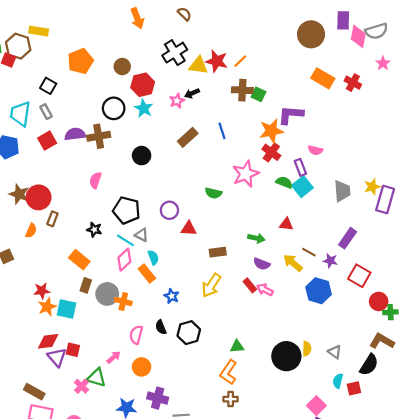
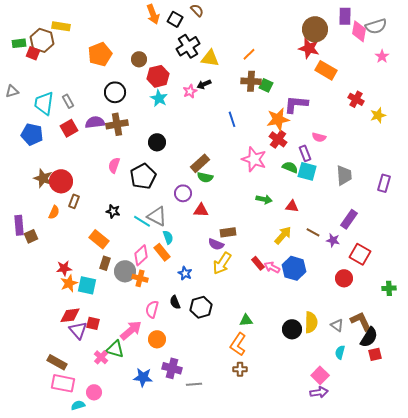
red star: (217, 61) -> (309, 48), moved
red cross: (353, 83) -> (356, 99), moved
black square: (48, 86) -> (175, 19), moved
black circle: (114, 108) -> (115, 92), moved
brown rectangle: (188, 137) -> (200, 163), moved
pink star: (246, 174) -> (254, 159), turned -30
cyan square: (302, 187) -> (307, 171), turned -36
yellow star: (372, 187) -> (378, 115), moved
green semicircle: (213, 193) -> (205, 177), moved
purple rectangle: (385, 200) -> (384, 183), size x0.7
black pentagon: (127, 210) -> (143, 176), moved, turned 30
gray triangle: (142, 235) -> (157, 216), size x1.5
green arrow: (256, 238) -> (264, 199), moved
pink diamond: (124, 260) -> (141, 255), moved
yellow arrow: (293, 263) -> (283, 235), moved, turned 90
purple semicircle: (262, 264) -> (216, 244), moved
blue hexagon: (319, 291) -> (294, 268), moved
red circle: (379, 301) -> (344, 278), moved
brown L-shape: (382, 341) -> (361, 321), moved, turned 35
yellow semicircle: (307, 349) -> (311, 322), size x1.5
black circle: (286, 356) -> (292, 329), size x0.7
pink arrow: (114, 357) -> (131, 330), size x1.6
red square: (354, 388) -> (375, 354), moved

